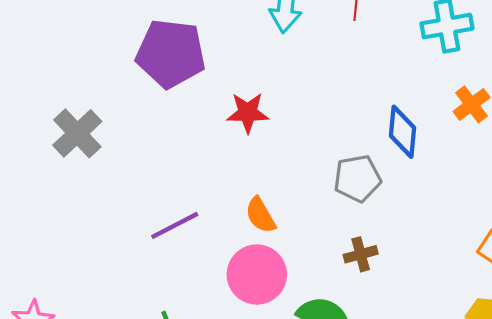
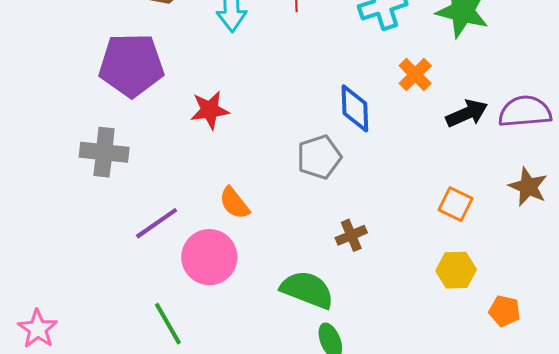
gray cross: (77, 133) -> (104, 152), moved, turned -33
brown cross: (361, 254) -> (351, 235), moved
pink circle: (257, 275) -> (209, 257), moved

